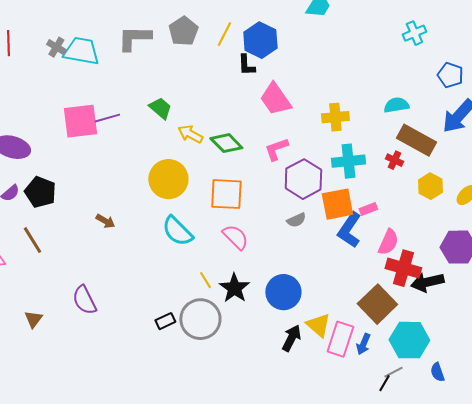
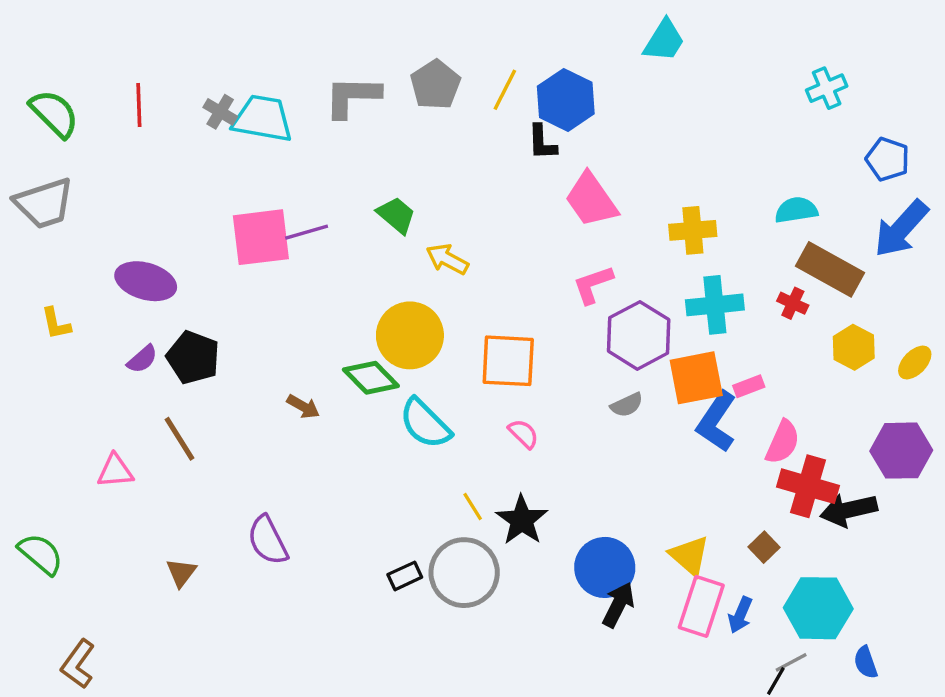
green diamond: (226, 143) -> (371, 378), moved
pink semicircle: (235, 237) -> (523, 434), size x0.7
blue circle: (283, 292) -> (605, 567), moved
brown square: (377, 304) -> (764, 547), size x0.5
yellow triangle: (318, 325) -> (689, 556), moved

